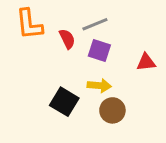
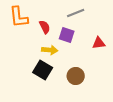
gray line: (95, 24) -> (76, 13), moved
yellow arrow: (99, 86) -> (50, 50), moved

